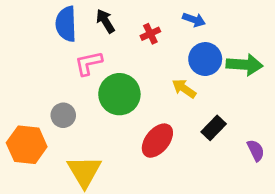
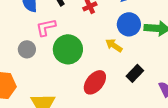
gray circle: (63, 115) -> (27, 49), moved

